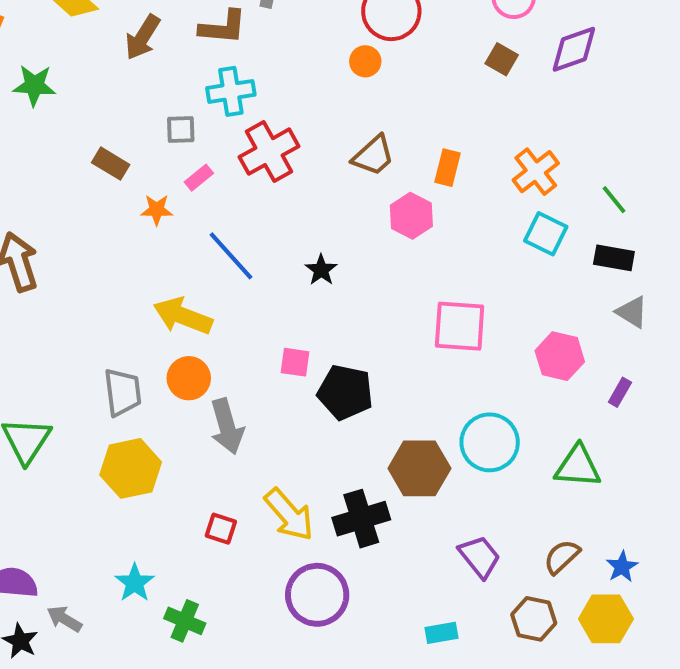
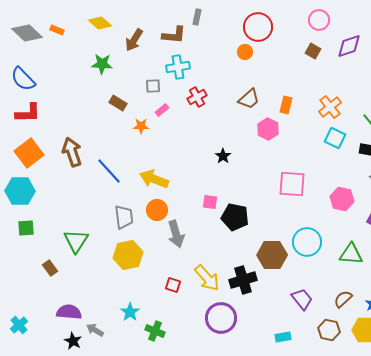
green star: (34, 85) -> (102, 64), moved
red cross: (269, 152) -> (197, 97), size x0.7
blue line: (231, 256) -> (109, 171), moved

